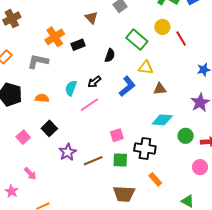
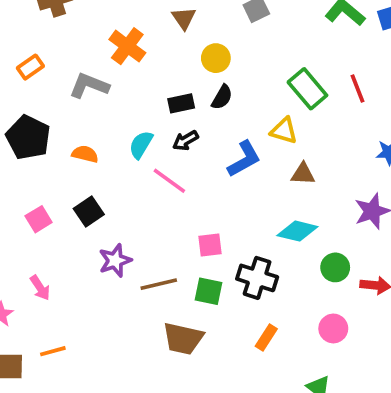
brown triangle: (91, 18) -> (184, 18), moved
yellow circle: (162, 27) -> (216, 58), moved
orange cross: (55, 37) -> (127, 46), turned -30
green rectangle: (137, 40) -> (307, 89), moved
black rectangle: (78, 45) -> (181, 103), moved
pink line: (89, 105) -> (169, 181), turned 60
pink circle: (200, 167) -> (333, 328), moved
orange rectangle: (155, 179) -> (266, 337), turned 64
brown trapezoid: (124, 194) -> (183, 339), moved

